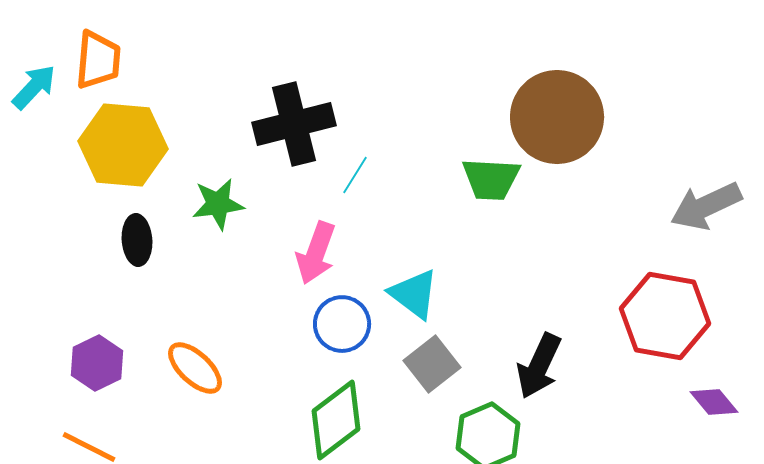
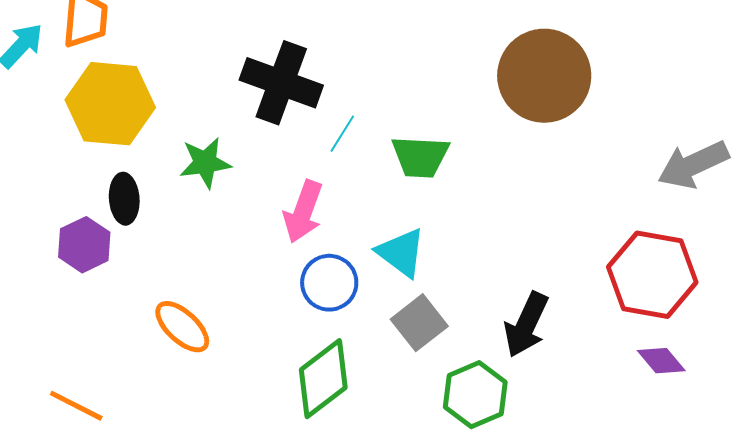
black cross: (294, 124) -> (281, 83), turned 34
green trapezoid: (491, 179) -> (420, 157), moved
purple hexagon: (97, 363) -> (84, 245), moved
purple diamond: (714, 402) -> (661, 361), moved

